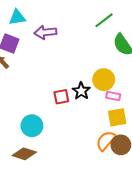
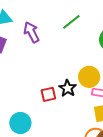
green line: (104, 20) -> (71, 22), moved
purple arrow: (45, 32) -> (31, 32), turned 70

